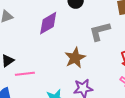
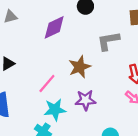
pink line: (25, 74) -> (47, 84), moved, turned -48

